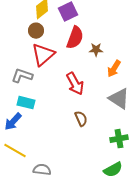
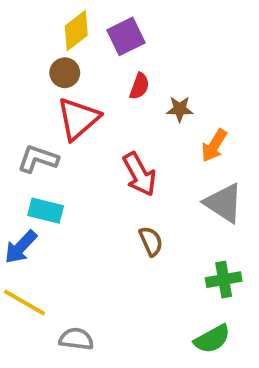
red semicircle: (75, 38) -> (139, 86), size x0.6

